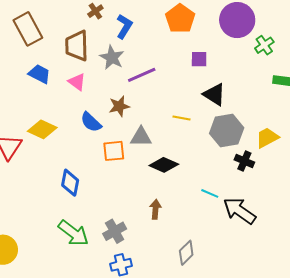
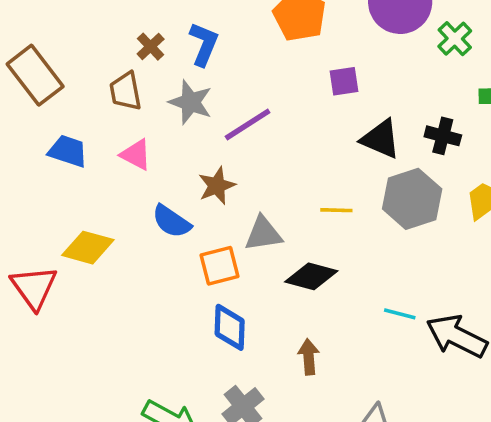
brown cross: (95, 11) -> (151, 47), moved
brown trapezoid: (77, 46) -> (126, 91), size x0.7
yellow line: (181, 118) -> (336, 210), moved
black cross: (244, 161) -> (443, 136), moved
blue diamond: (70, 183) -> (230, 327), moved

